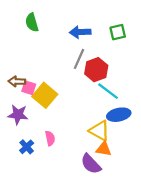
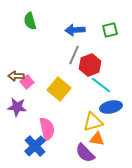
pink square: (29, 88) -> (27, 82), turned 32
yellow square: (45, 95) -> (59, 89), moved
yellow triangle: (99, 131) -> (93, 122), turned -45
pink semicircle: (50, 138) -> (47, 129), size x1.6
blue cross: (27, 147) -> (35, 146), moved, size x1.5

